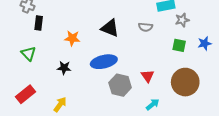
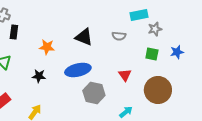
red triangle: (148, 76) -> (125, 75), moved

